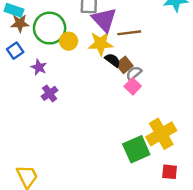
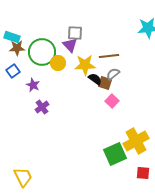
purple triangle: (104, 20) -> (70, 45), moved, size x0.7
brown square: (124, 65) -> (105, 83), turned -32
gray semicircle: (134, 73) -> (113, 74), moved

